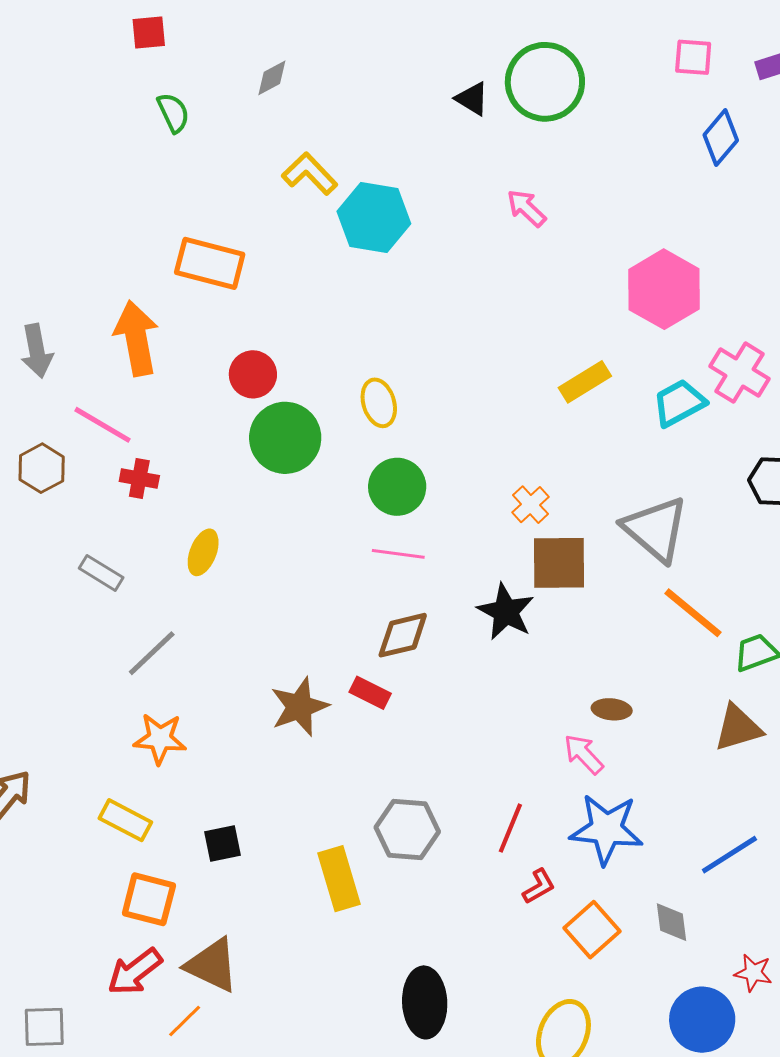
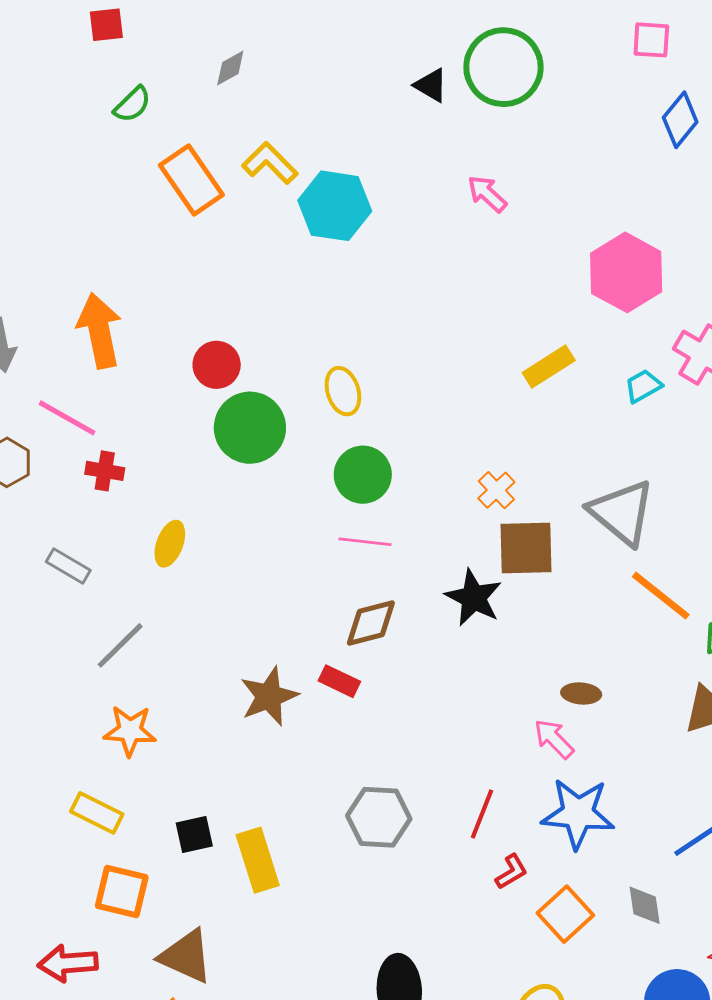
green semicircle: (173, 113) -> (132, 104), turned 72
orange rectangle: (210, 263) -> (191, 180), moved, turned 42
cyan trapezoid: (679, 403) -> (643, 386), size x0.7
yellow rectangle: (339, 879) -> (258, 860), moved
red arrow: (135, 972) -> (68, 963), moved, turned 34

